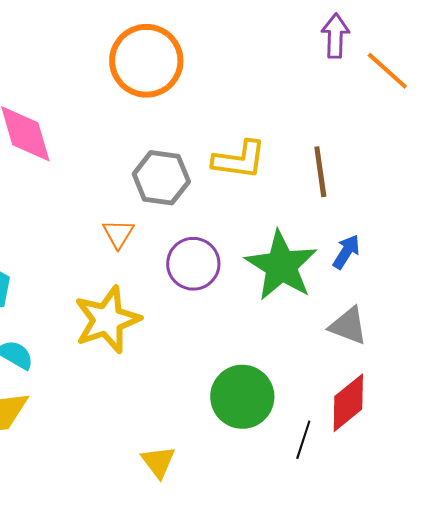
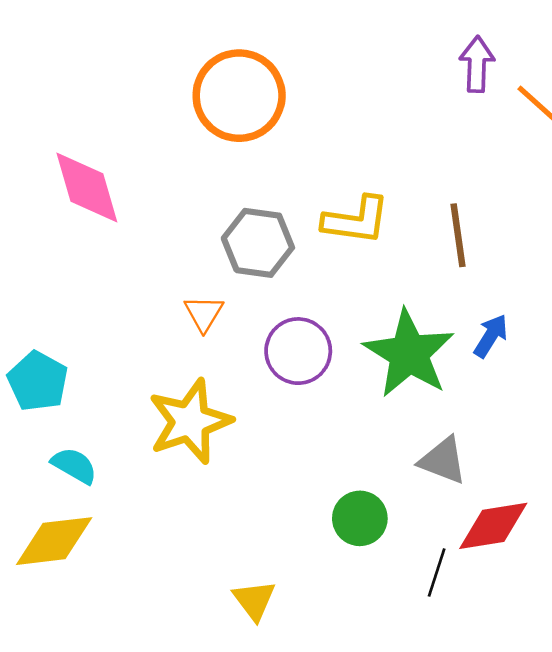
gray triangle: (348, 326) -> (443, 461), moved
green circle: (242, 397) -> (360, 518), size x0.7
red diamond: (348, 403) -> (493, 526), turned 30

